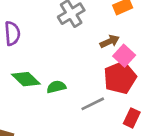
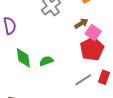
green diamond: (26, 79) -> (23, 58), turned 45
gray line: (93, 104) -> (83, 80), moved

